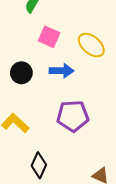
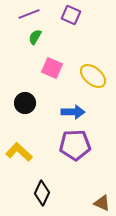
blue arrow: (61, 71) -> (73, 112), moved

